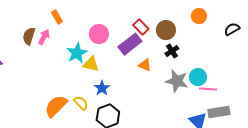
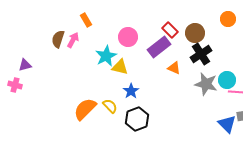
black cross: (172, 51) -> (201, 54), size x1.5

